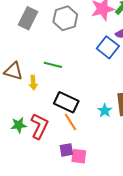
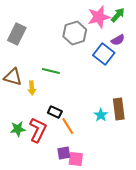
gray rectangle: (28, 18) -> (17, 34), moved
gray hexagon: (65, 18) -> (75, 33), moved
black rectangle: (66, 102) -> (55, 112), moved, size x0.6

